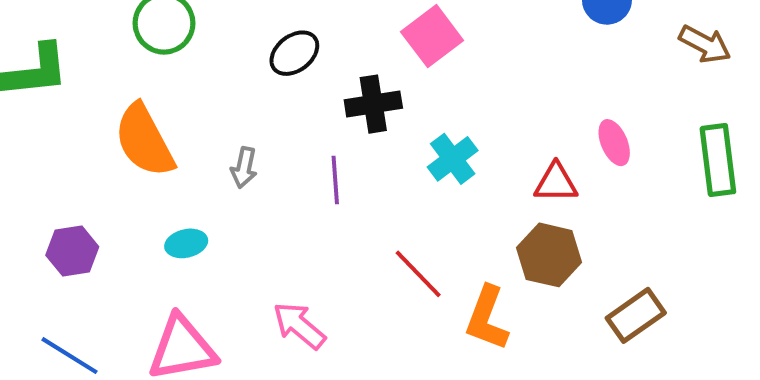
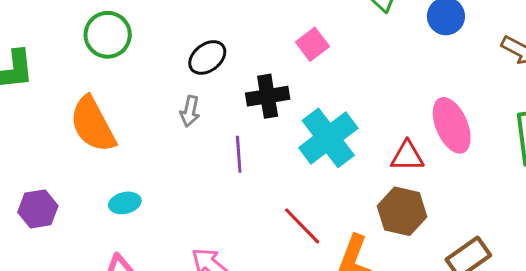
pink square: (432, 36) -> (312, 44), size x0.7
pink ellipse: (614, 143) -> (452, 125), size x1.6
cyan cross: (453, 159) -> (328, 138), size x1.5
gray arrow: (244, 168) -> (190, 111), moved

